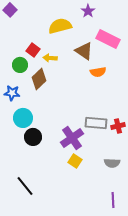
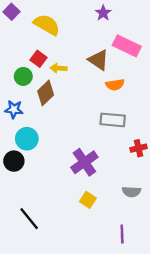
yellow semicircle: (60, 26) -> (47, 25), moved, turned 45
gray rectangle: (96, 123) -> (113, 120), moved
black circle: (33, 137) -> (14, 161), moved
yellow square: (75, 161) -> (88, 200), moved
purple line: (113, 200) -> (122, 234), moved

